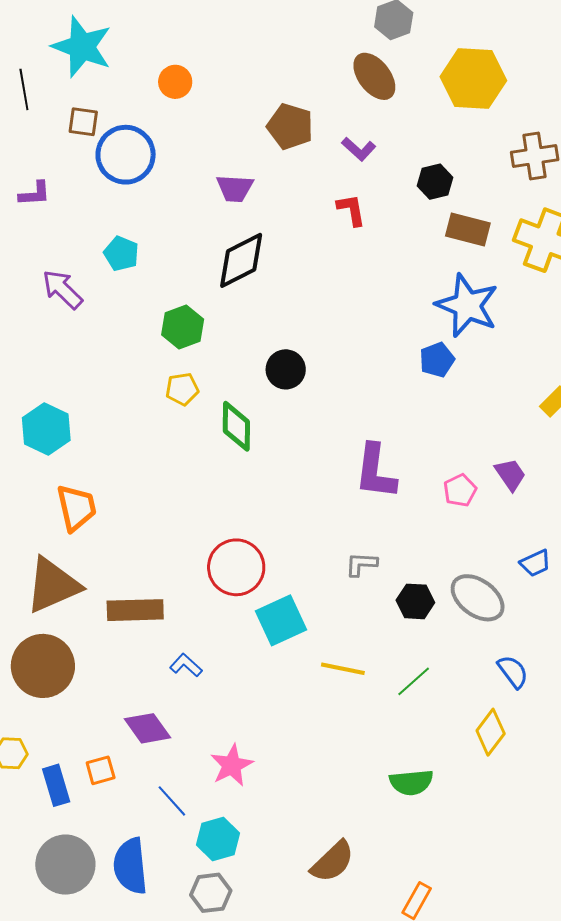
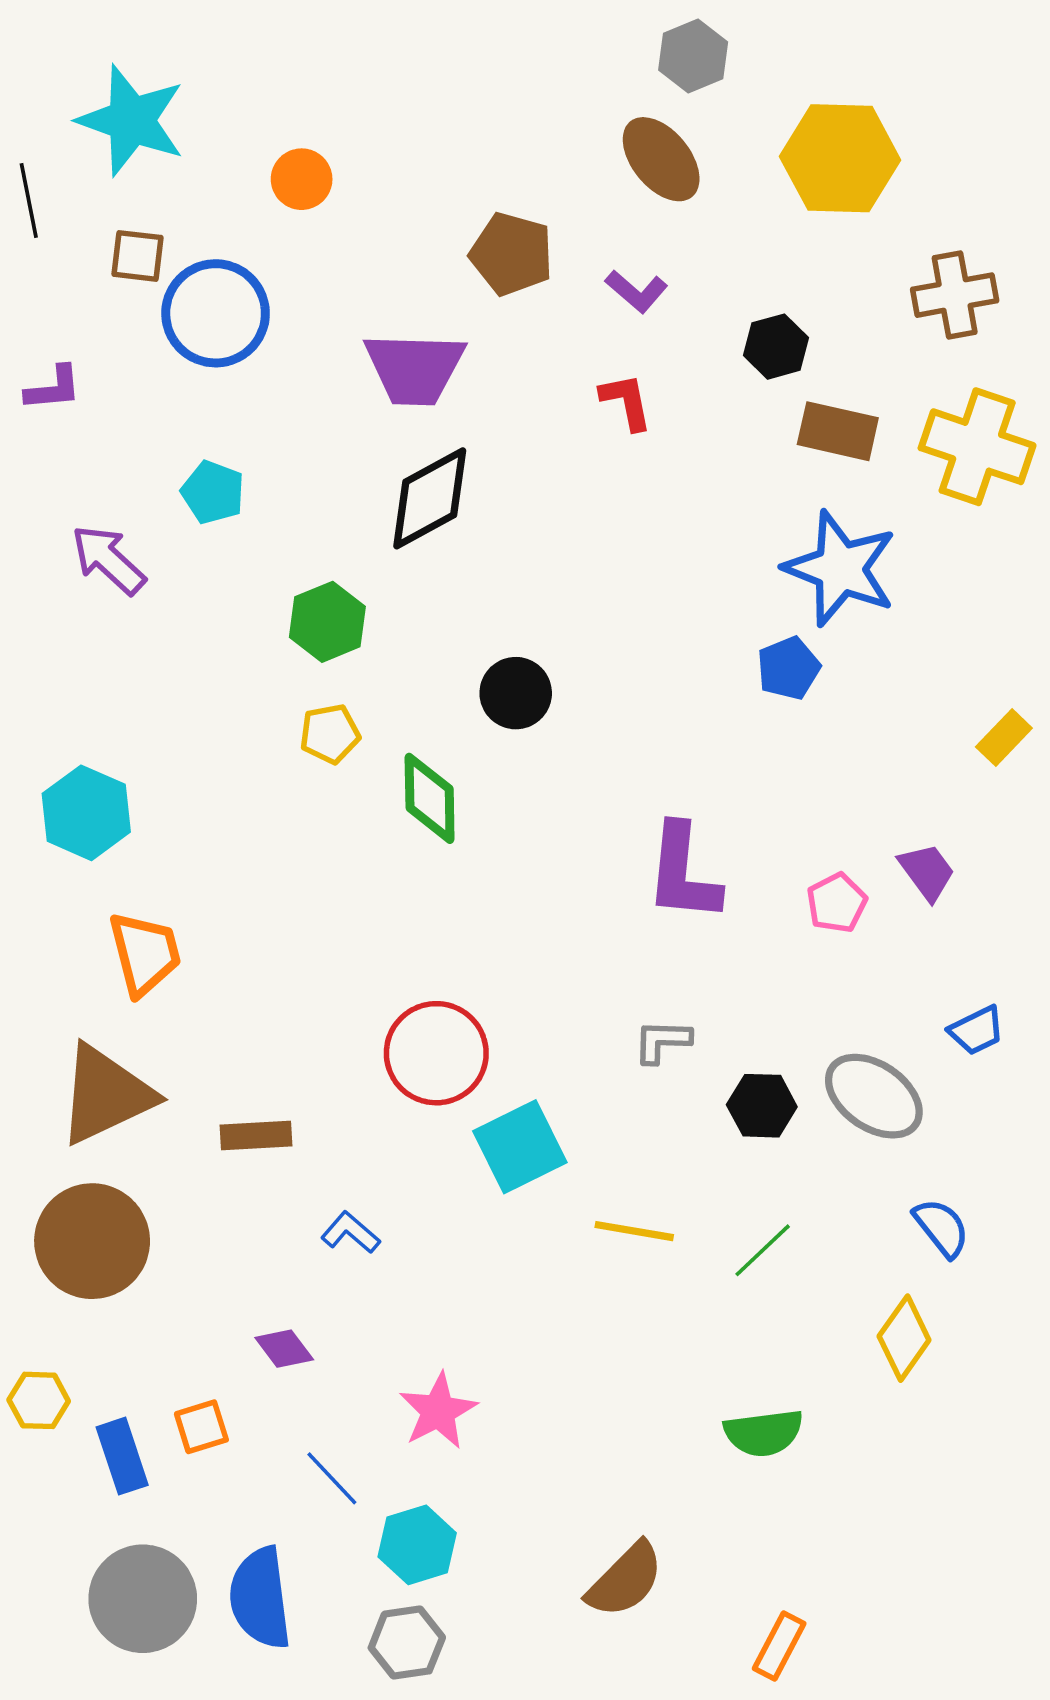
purple trapezoid: (235, 188) -> (415, 368), size x1.5
brown rectangle: (135, 610) -> (256, 1135), size x0.7
purple diamond: (148, 728) -> (284, 1349), size x0.7

